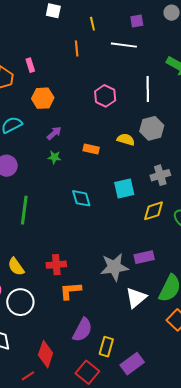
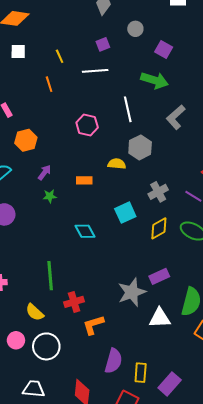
green line: (24, 210) -> (50, 276), moved
white triangle: (136, 298) -> (160, 318), turned 50

